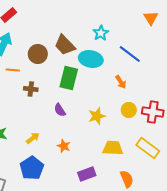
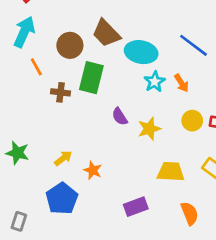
cyan star: (101, 33) -> (155, 82), moved
orange line: (13, 70) -> (36, 67), turned 56
green rectangle: (69, 78) -> (91, 78), moved
purple semicircle: (60, 110) -> (120, 117), moved
orange star: (64, 146) -> (93, 170), moved

